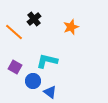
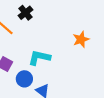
orange star: (71, 27) -> (81, 39), moved

